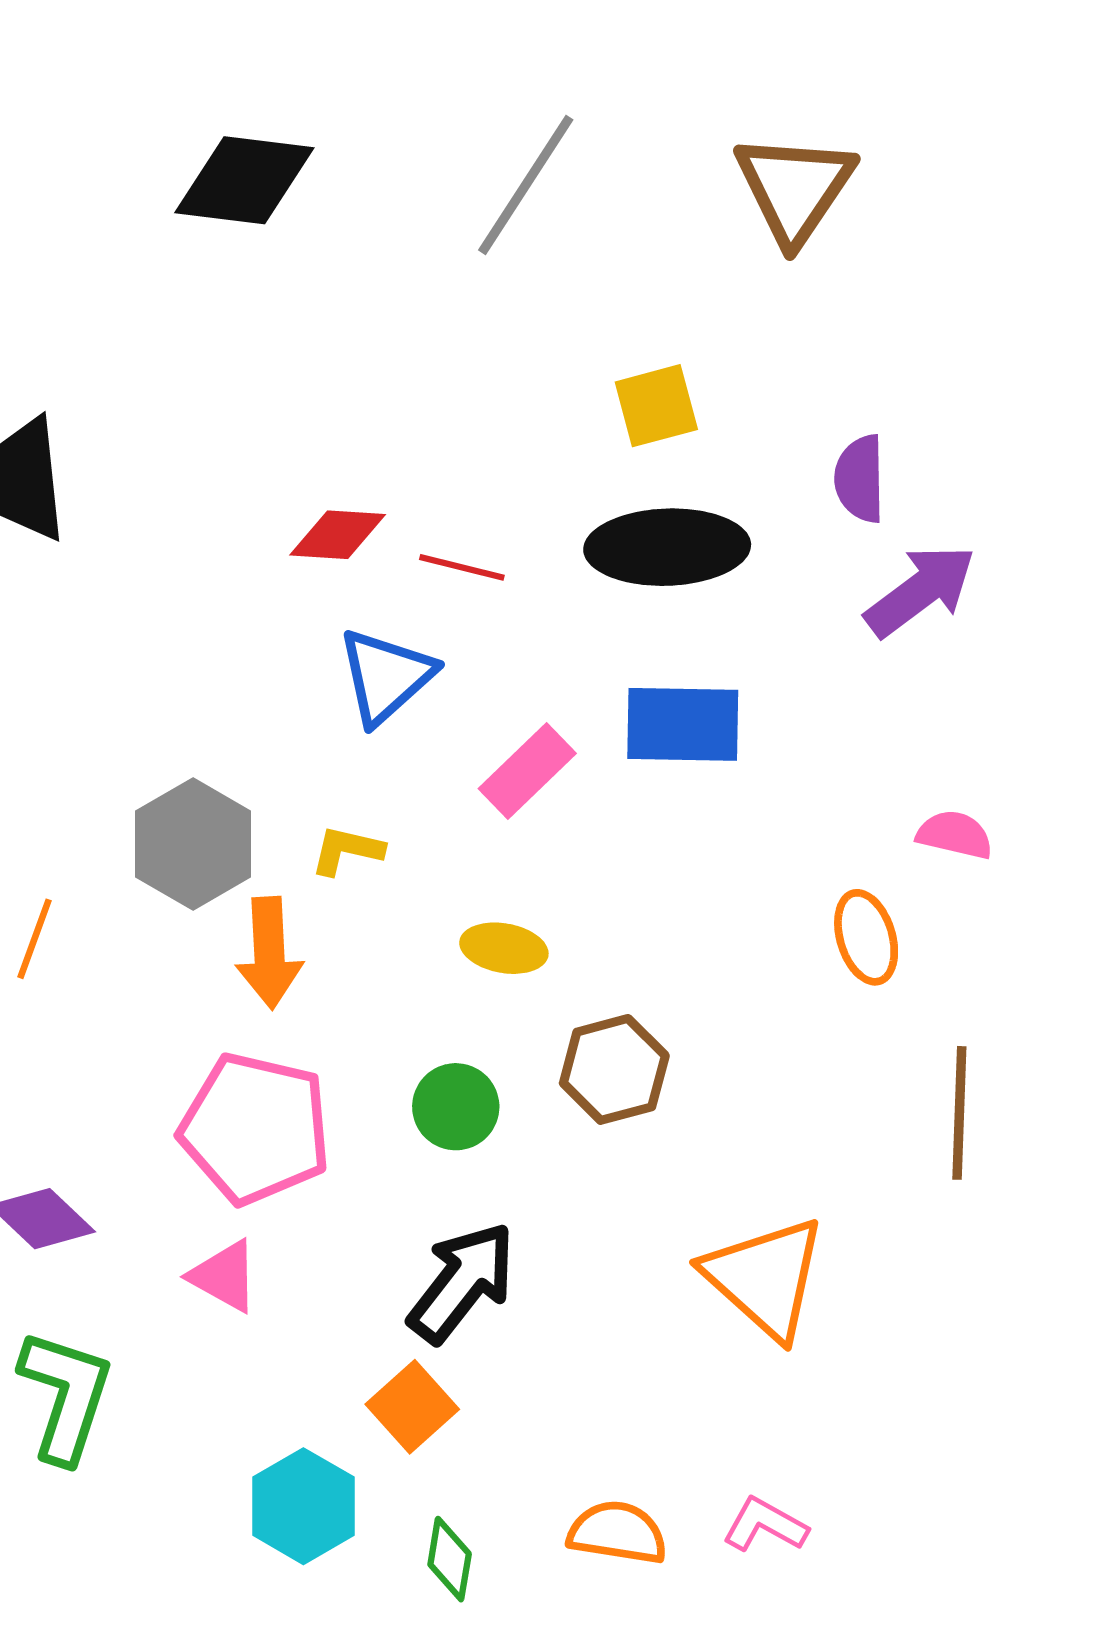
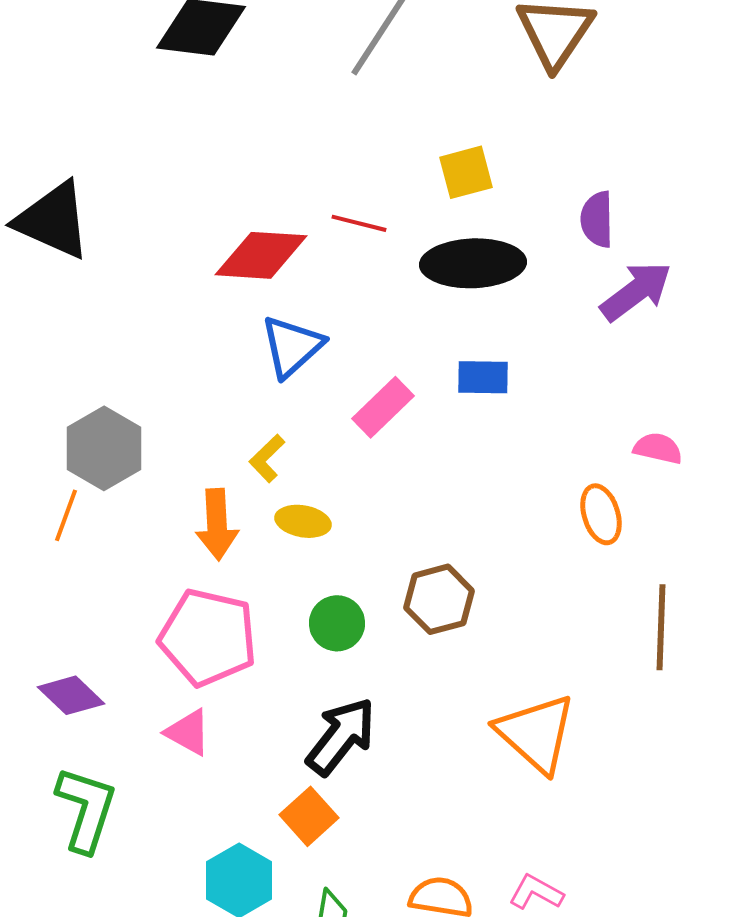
red diamond: (338, 535) -> (261, 255), size x1.5
red line: (462, 567) -> (359, 223), moved
blue rectangle: (683, 724) -> (483, 377), size x0.7
gray hexagon: (193, 844) -> (104, 448), moved
yellow L-shape: (347, 850) -> (267, 458), turned -57
yellow ellipse: (504, 948) -> (303, 521), moved

